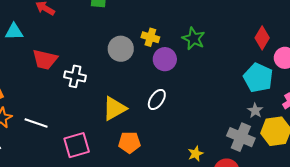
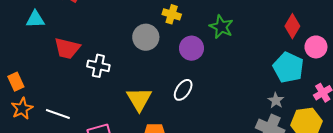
yellow cross: (150, 37) -> (172, 14), moved
yellow triangle: (114, 108) -> (139, 99), turned -32
gray star: (255, 111) -> (276, 100), moved

